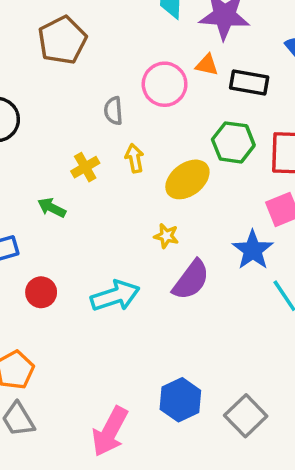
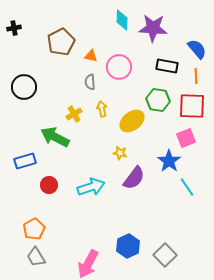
orange triangle: (207, 65) -> (91, 56), moved
green arrow: (52, 208) -> (55, 137), size x1.8

